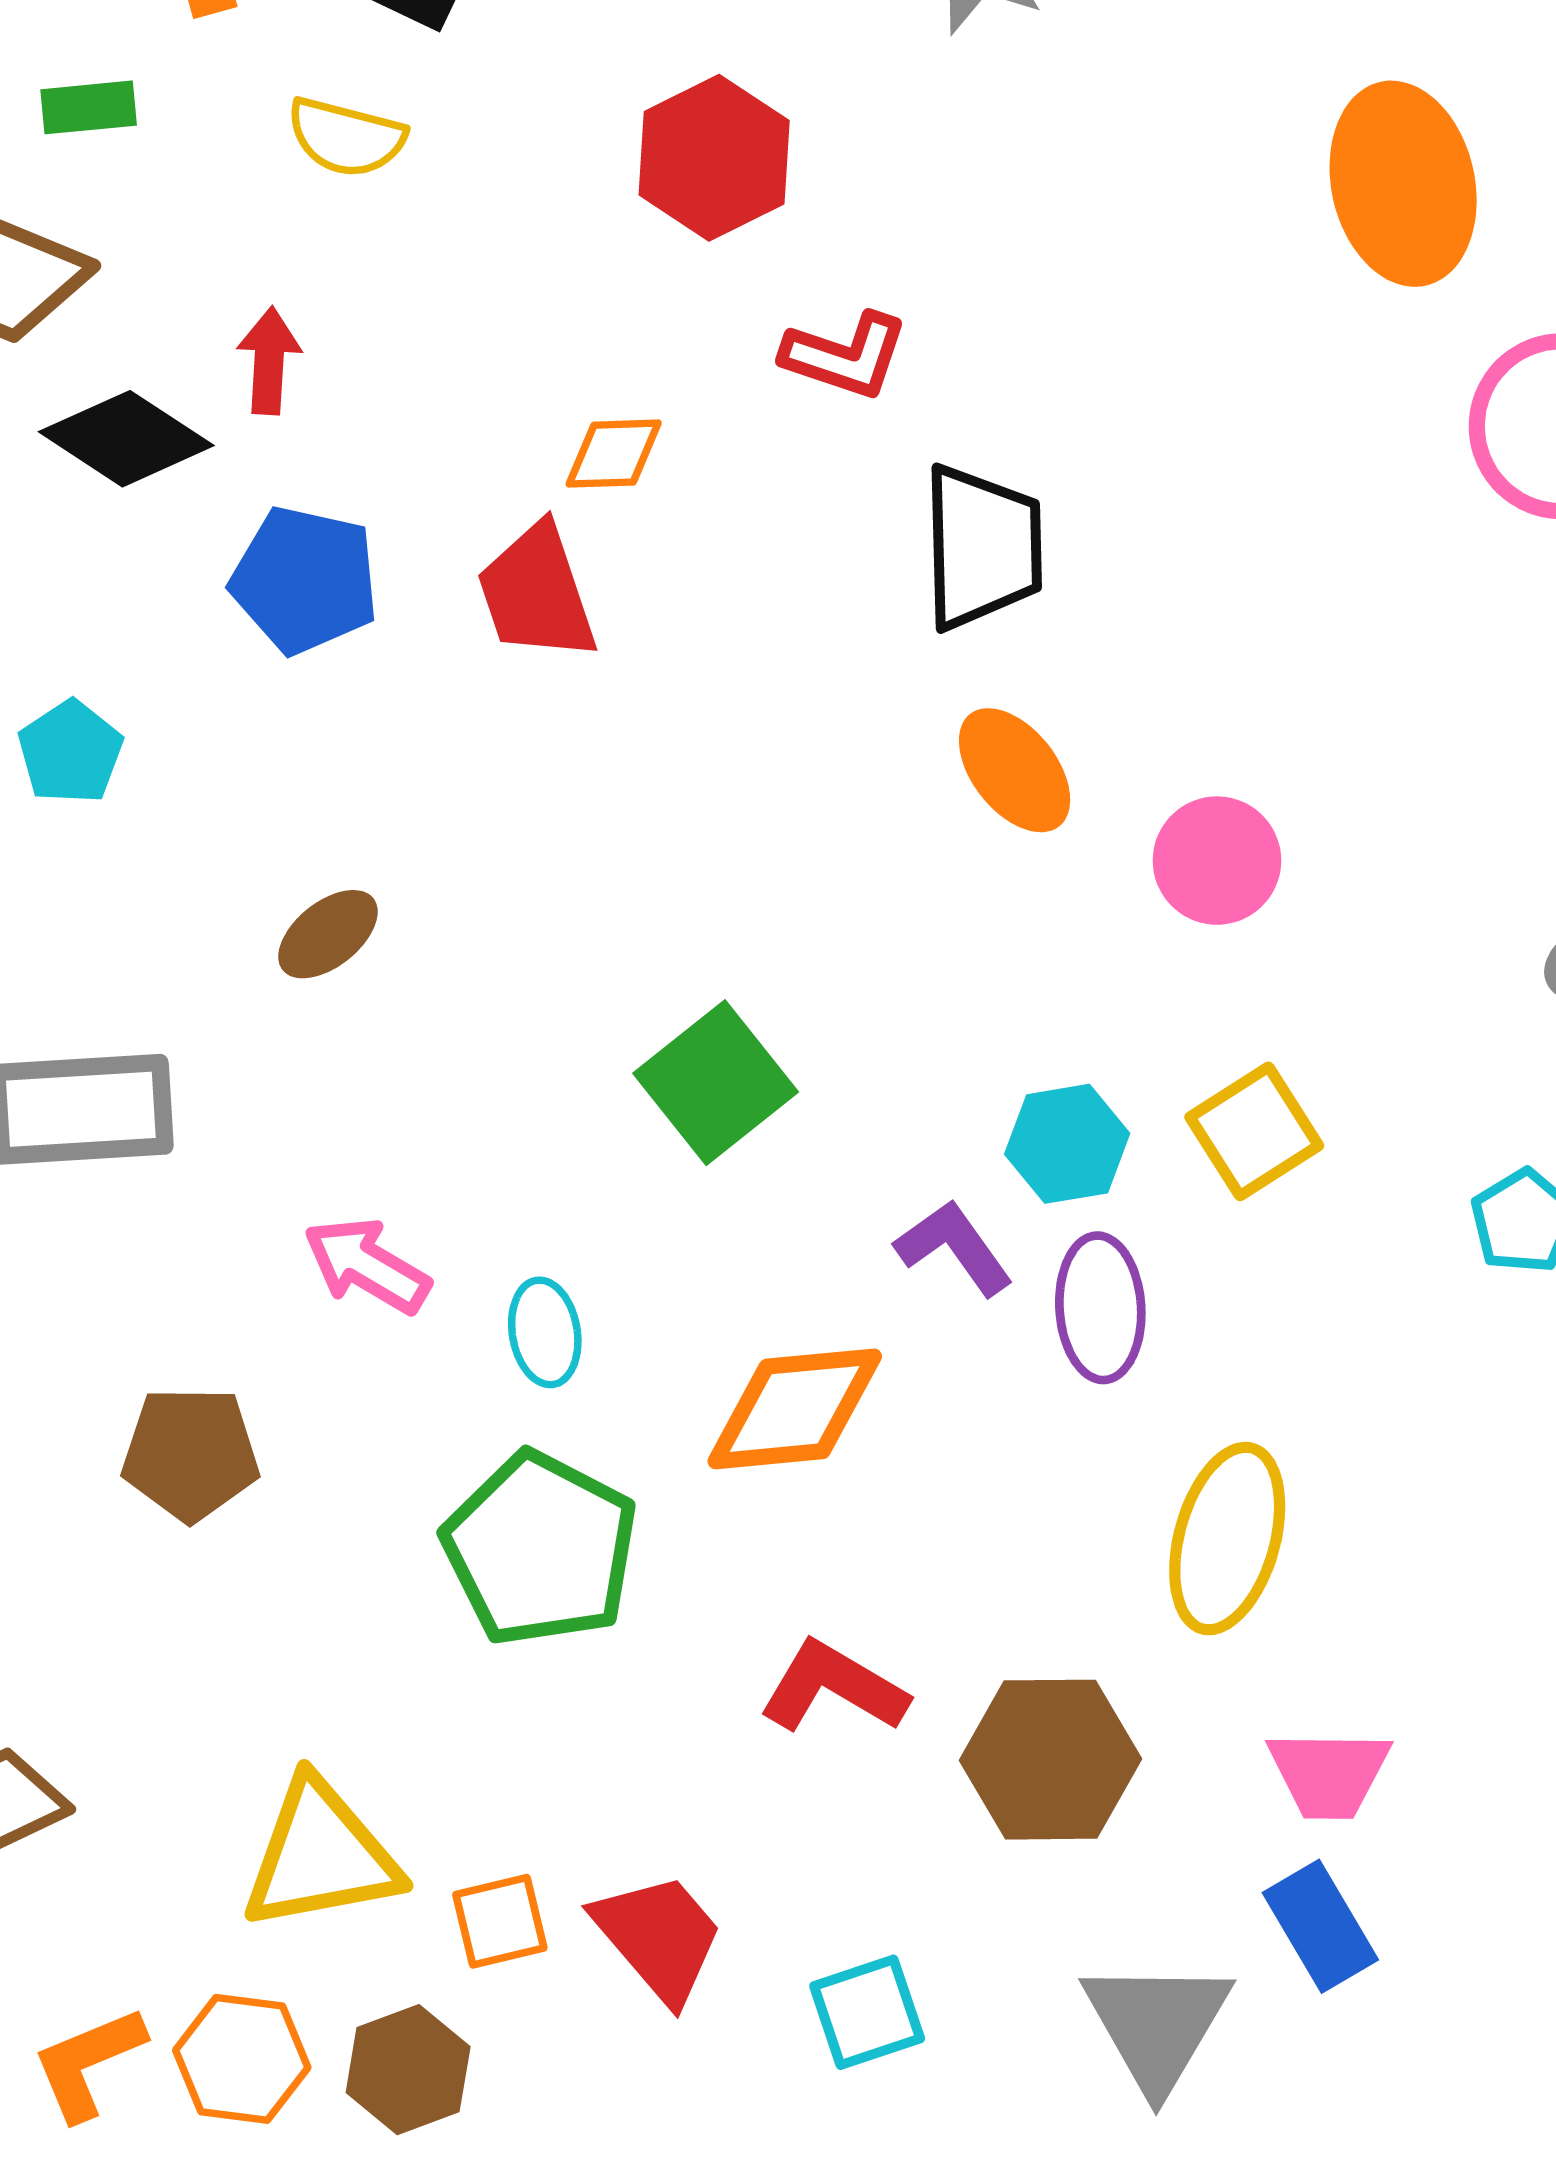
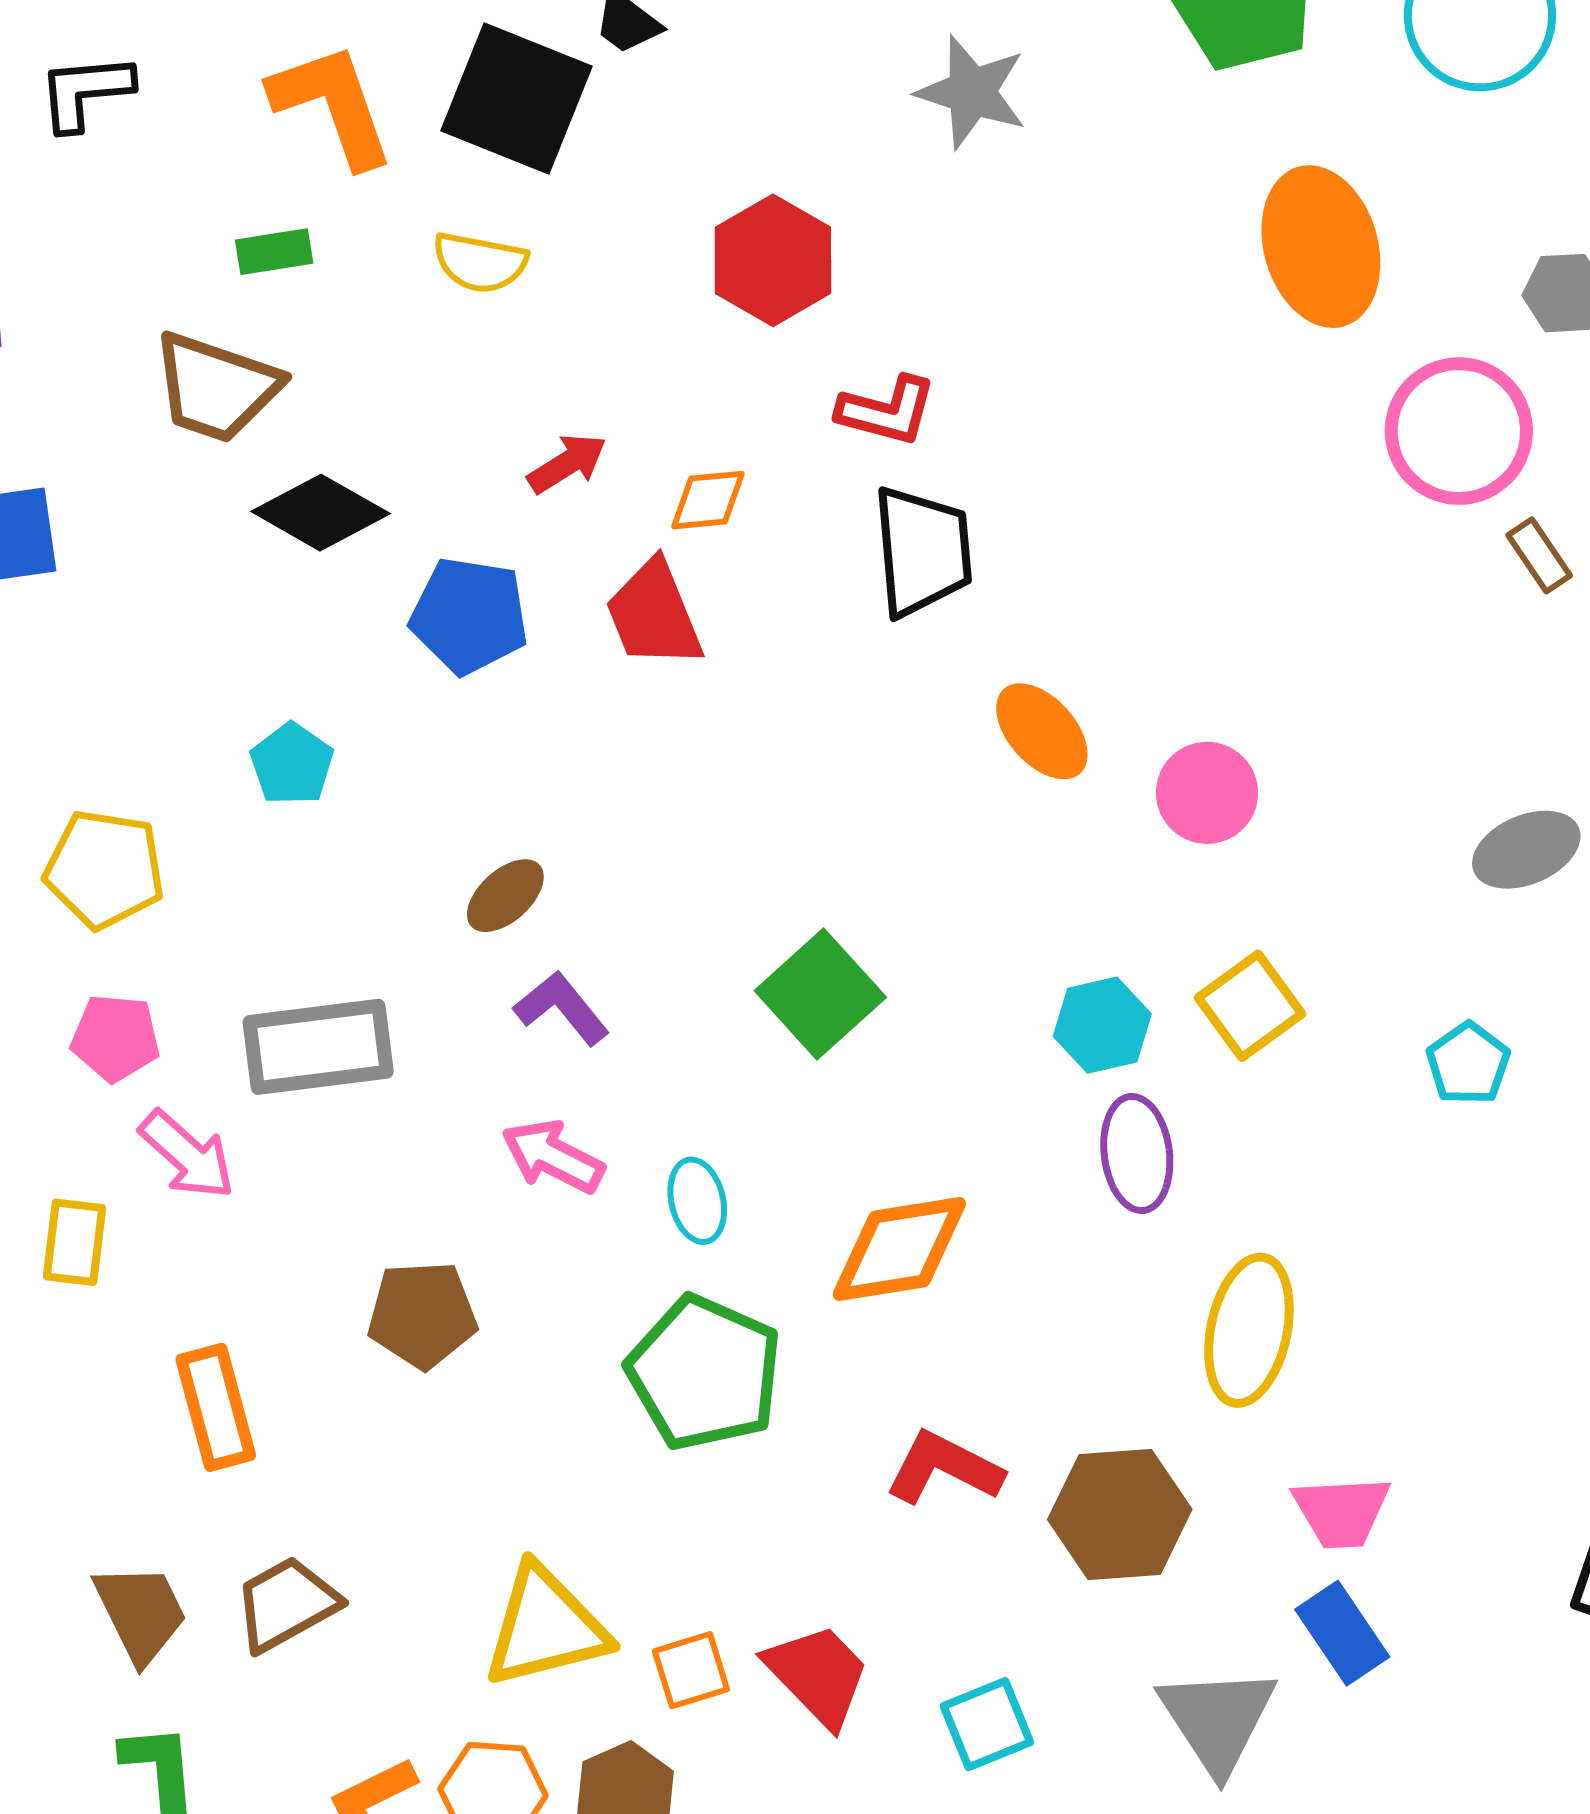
red arrow: (269, 361) -> (567, 463), moved, turned 58
black trapezoid: (982, 547) -> (922, 551), moved
purple L-shape: (954, 1247) -> (562, 1008), moved

